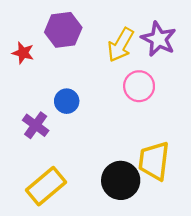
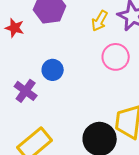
yellow arrow: (121, 45) -> (100, 21), size x0.7

